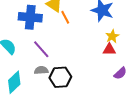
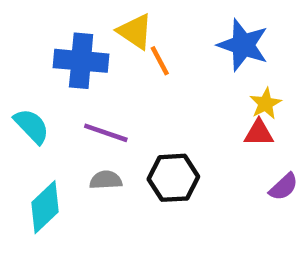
purple line: (41, 49) -> (106, 133), turned -30
black hexagon: (60, 77) -> (173, 178), moved

